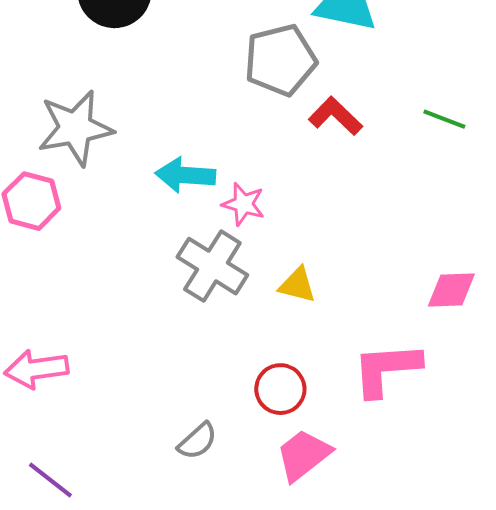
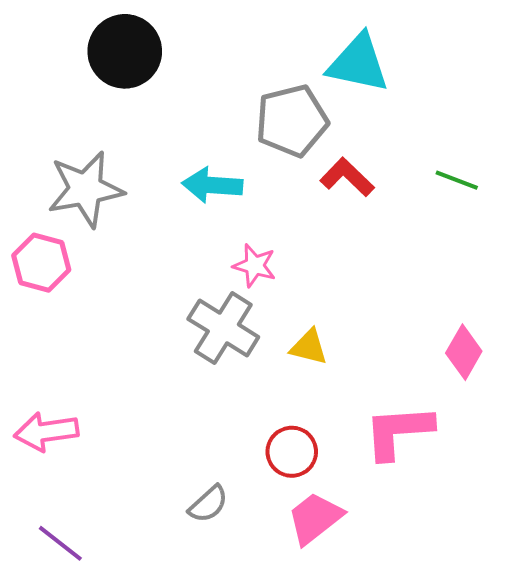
cyan arrow: (185, 175) -> (212, 185), moved
pink diamond: (451, 290) -> (464, 352), turned -58

